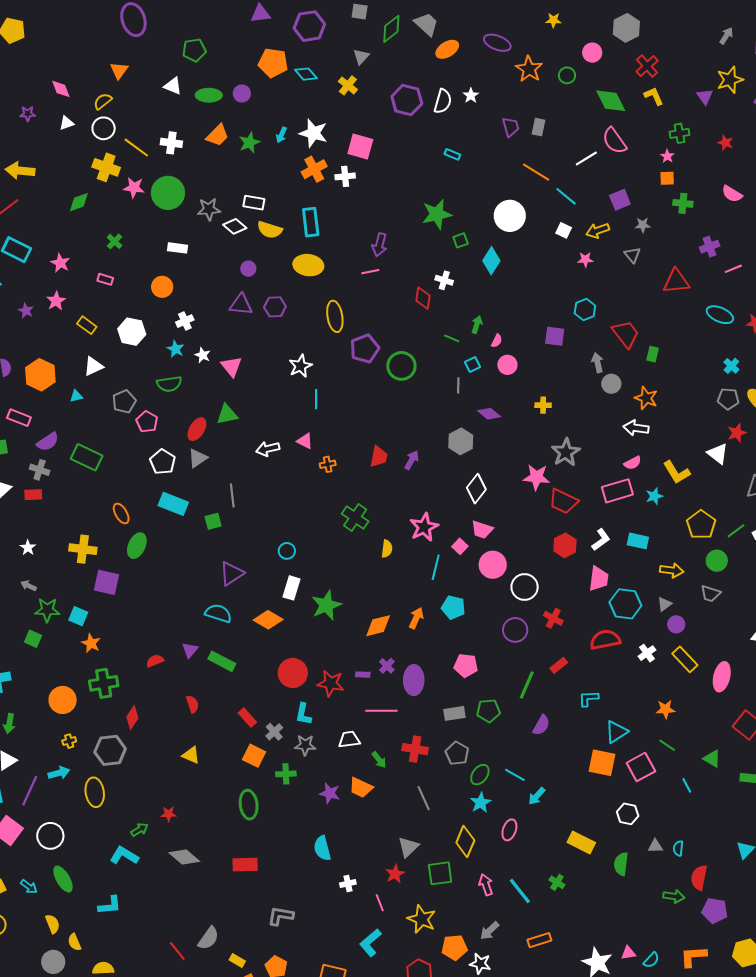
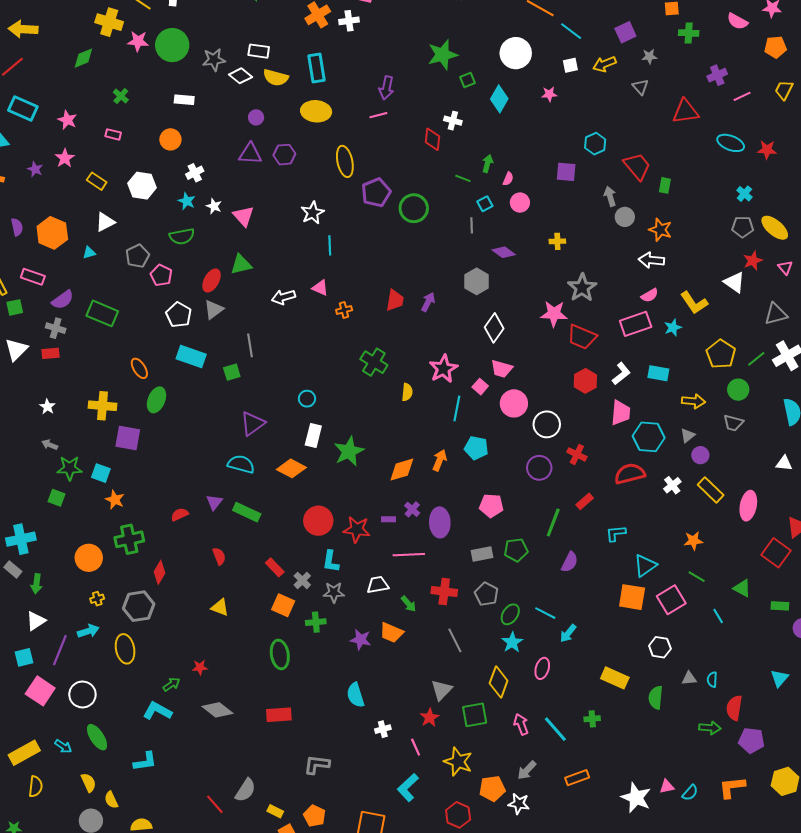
white square: (564, 230) -> (570, 65), turned -35
pink star: (585, 260) -> (549, 94), moved
green cross: (557, 882) -> (592, 719), turned -35

